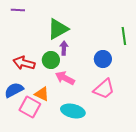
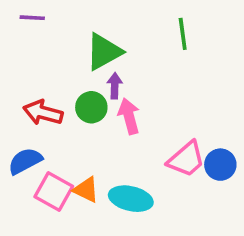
green line: (124, 36) -> (183, 34), moved
blue circle: (103, 59) -> (220, 165), moved
pink arrow: (65, 78) -> (129, 116), moved, turned 48
orange triangle: (42, 94) -> (86, 190), moved

